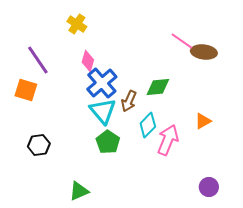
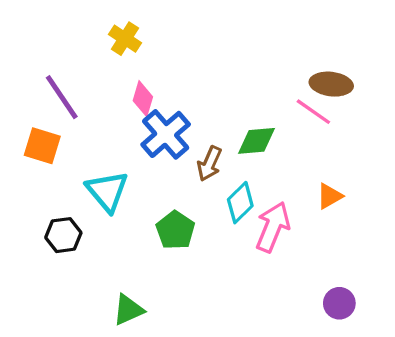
pink line: (182, 41) -> (313, 112), moved
cyan triangle: (103, 111) -> (107, 191), moved

